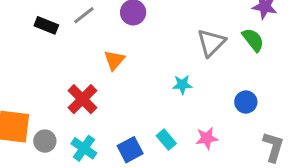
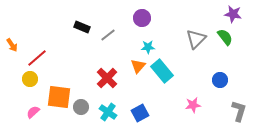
gray line: (84, 15) -> (108, 35), moved
orange triangle: (114, 60) -> (138, 66), moved
cyan star: (182, 85) -> (148, 47), moved
cyan rectangle: (166, 140) -> (162, 71), moved, size x1.6

